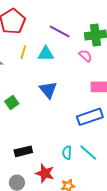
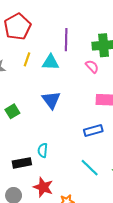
purple line: (60, 31) -> (66, 40), turned 60
blue rectangle: (90, 117) -> (93, 130), size x0.7
cyan semicircle: (67, 153) -> (43, 150), moved

